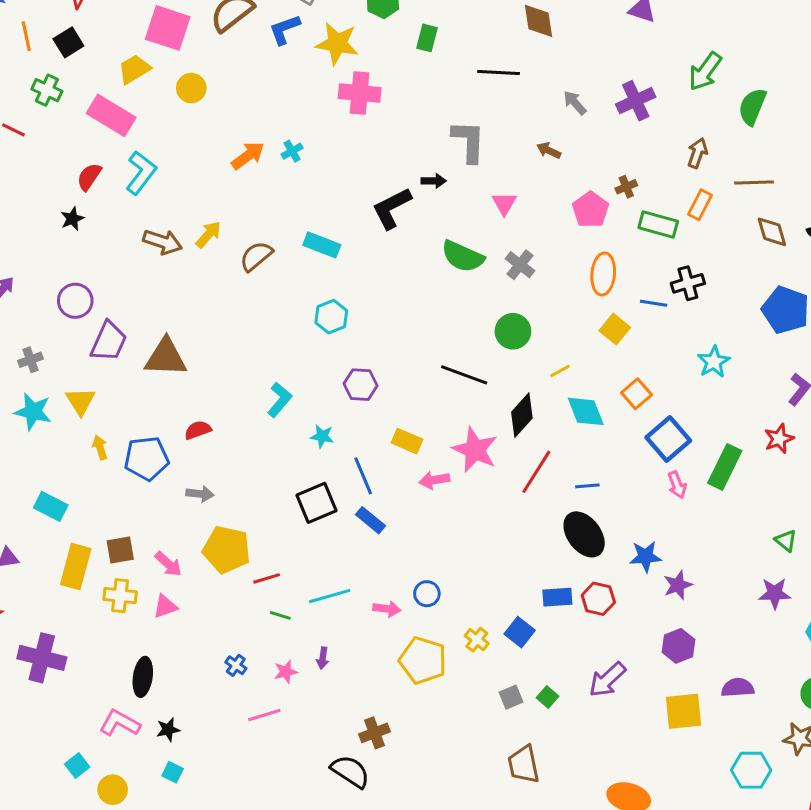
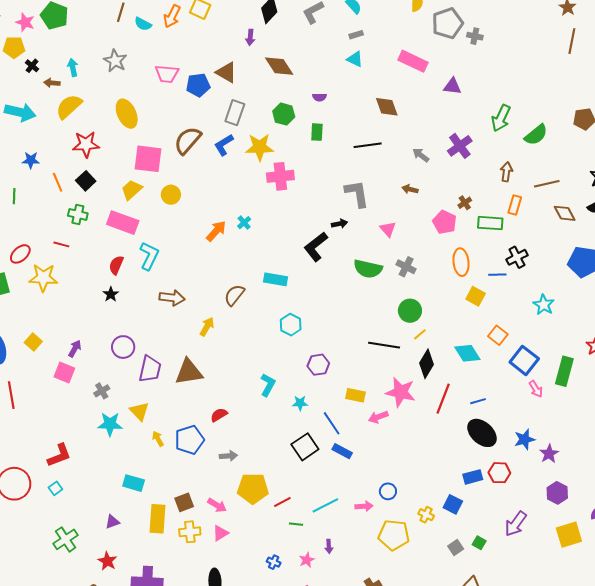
green semicircle: (752, 107) -> (536, 135), turned -140
yellow arrow: (208, 235) -> (207, 327), moved
yellow line: (560, 371) -> (420, 334), moved

